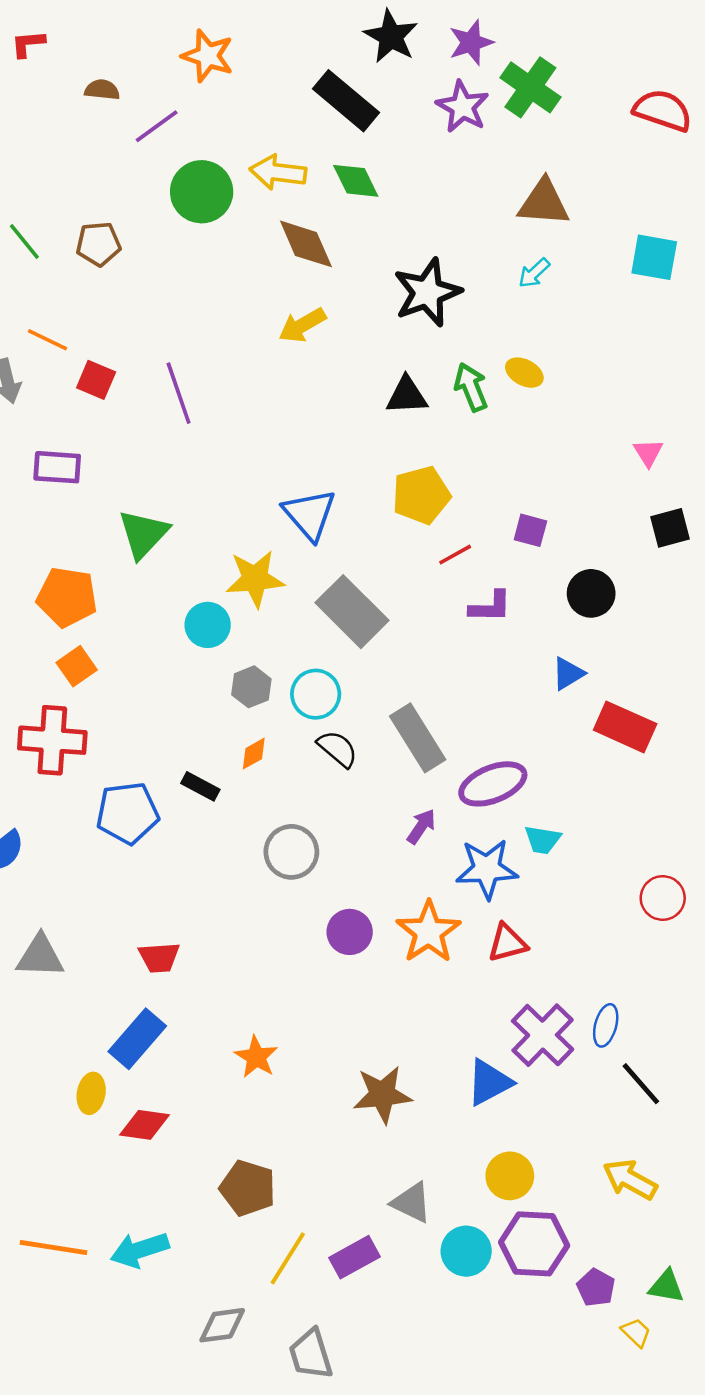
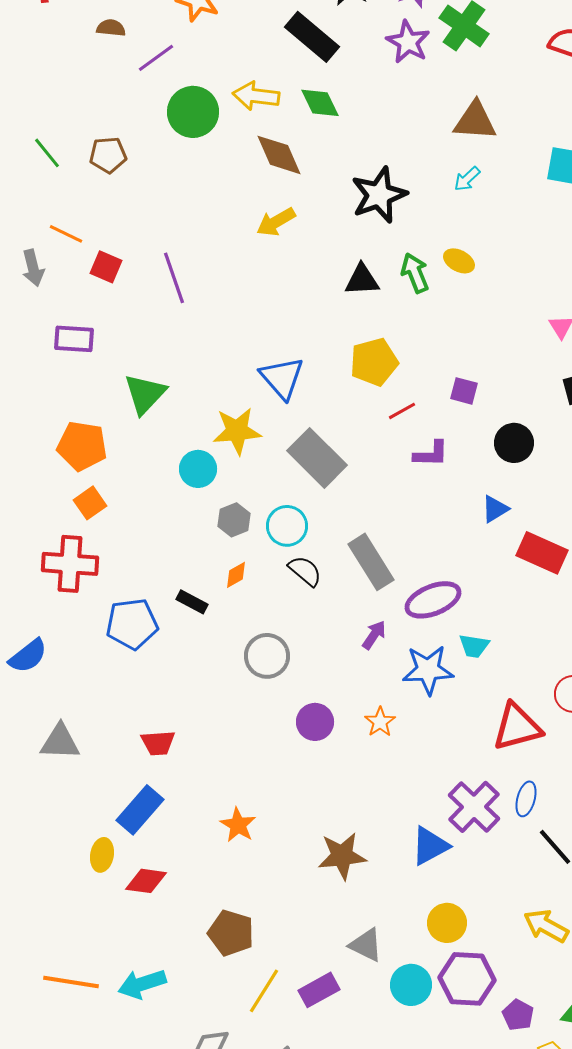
orange star: (429, 932) -> (380, 722), size x0.6
red triangle: (507, 943) -> (517, 727), moved, size x1.5

